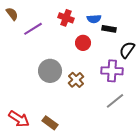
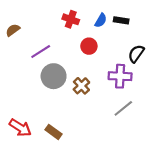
brown semicircle: (12, 14) -> (13, 30), moved, turned -88
blue semicircle: (94, 19) -> (101, 20), turned -56
purple line: (33, 29) -> (41, 51), moved
black rectangle: (109, 29) -> (121, 20), moved

